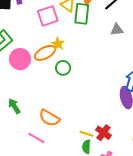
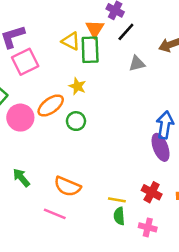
pink square: (48, 16) -> (25, 62), moved
yellow star: (58, 44) -> (77, 86), moved
red cross: (103, 133) -> (152, 192), moved

